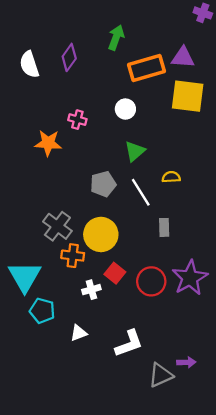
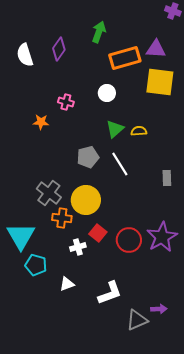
orange star: (48, 143) -> (41, 122), size x0.7
yellow semicircle: (171, 177) -> (139, 131), moved
gray rectangle: (164, 227) -> (167, 178), moved

